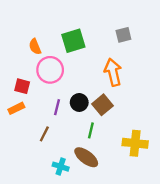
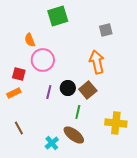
green square: (73, 41) -> (58, 16), moved
brown line: (44, 134) -> (19, 128), moved, turned -56
cyan cross: (61, 167) -> (52, 143), turned 32

